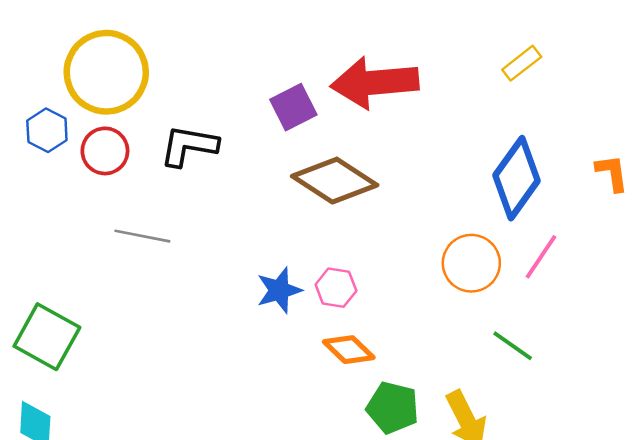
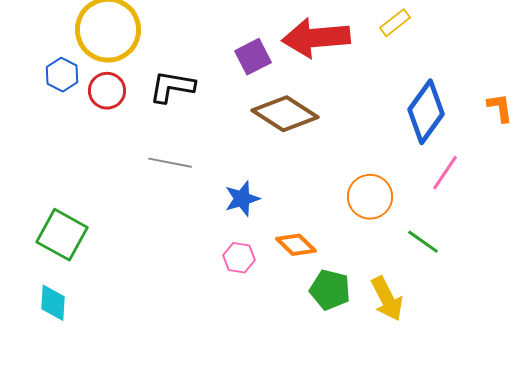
yellow rectangle: (522, 63) -> (395, 23), moved
gray line: (142, 236) -> (170, 163), moved
orange circle: (471, 263) -> (370, 197), moved
pink hexagon: (336, 288) -> (239, 258), moved

